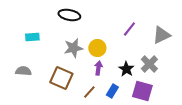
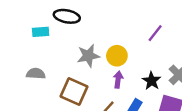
black ellipse: (69, 15) -> (67, 16), moved
cyan rectangle: (32, 37) -> (41, 32), moved
gray semicircle: (23, 71) -> (36, 74), moved

